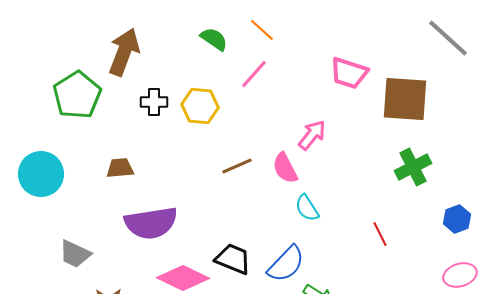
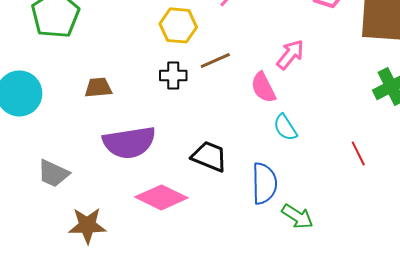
black cross: (154, 102) -> (173, 75), moved
brown line: (237, 166) -> (215, 60), moved
black trapezoid: (233, 259) -> (209, 156), moved
blue semicircle: (286, 264) -> (264, 183), turned -45

